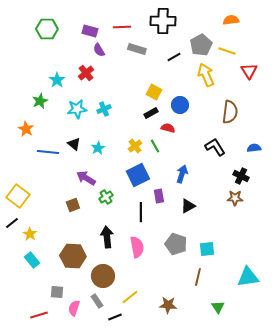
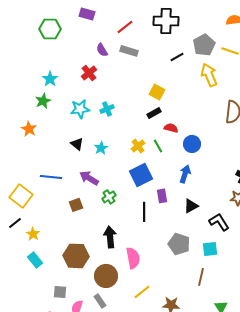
red line: (122, 27) -> (125, 27), turned -36
purple rectangle: (90, 31) -> (87, 14), moved
gray rectangle: (137, 49) -> (129, 51), moved
cyan star: (57, 80) -> (50, 79), moved
blue circle: (180, 105) -> (192, 144), moved
black L-shape: (215, 147) -> (219, 222), moved
blue line: (48, 152) -> (51, 177), moved
pink semicircle: (137, 247) -> (133, 258), moved
yellow line: (130, 297) -> (142, 292), moved

